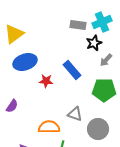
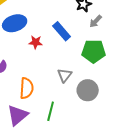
gray triangle: (75, 114) -> (65, 75), turned 49
orange semicircle: (49, 127) -> (27, 88), moved, turned 95

